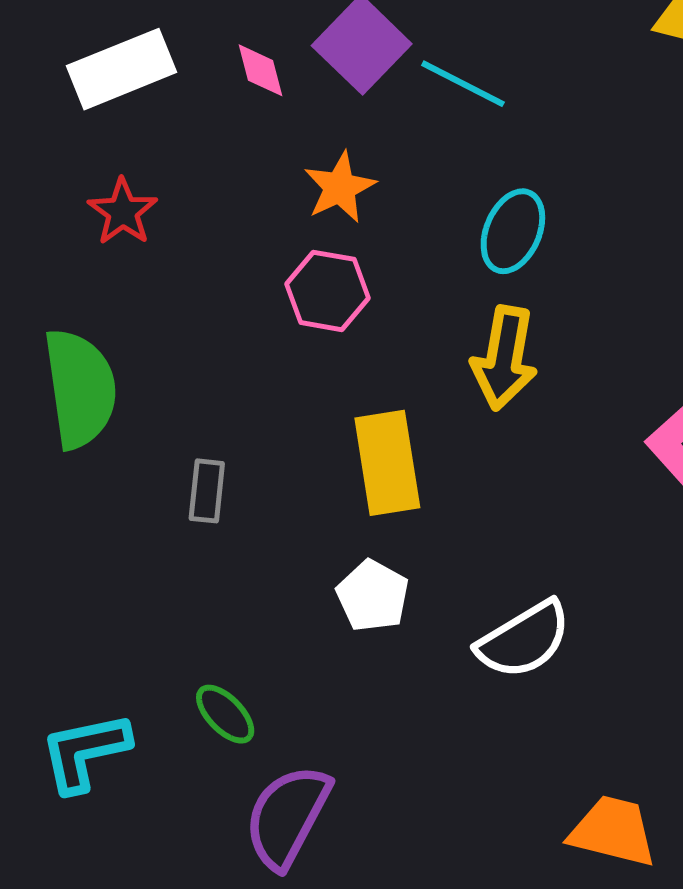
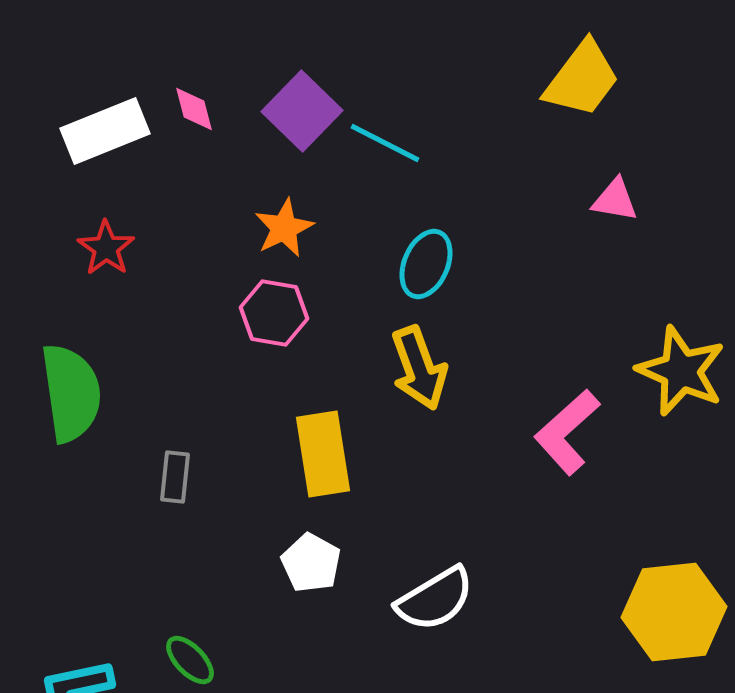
pink diamond: (260, 70) -> (194, 109), moved
yellow arrow: (504, 358) -> (419, 368), turned -30

